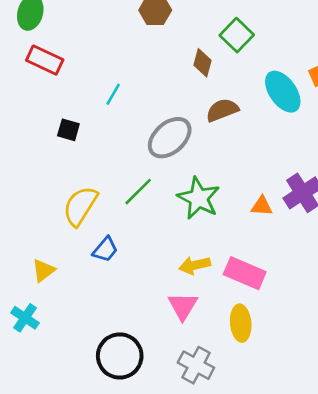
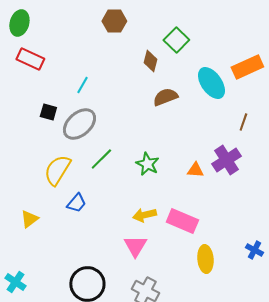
gray ellipse: (170, 138) -> (79, 124), moved
green star: (199, 198) -> (147, 164), size x0.7
cyan cross: (25, 318) -> (15, 282), moved
yellow ellipse: (241, 323) -> (205, 259), moved

